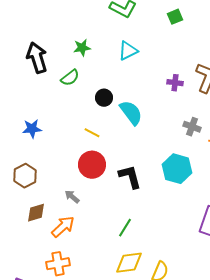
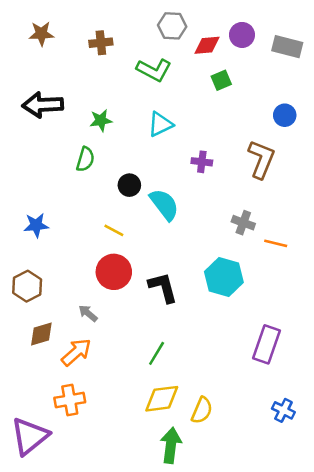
black arrow: (37, 58) -> (43, 105), moved, turned -76
green semicircle: (70, 78) -> (85, 159), turned -36
purple cross: (175, 83) -> (202, 162), moved

